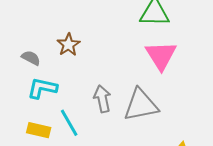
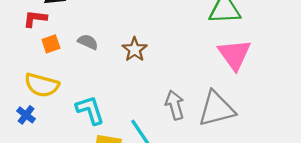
gray semicircle: (31, 58) -> (88, 42), moved
cyan L-shape: (42, 88) -> (90, 110), moved, turned 64

